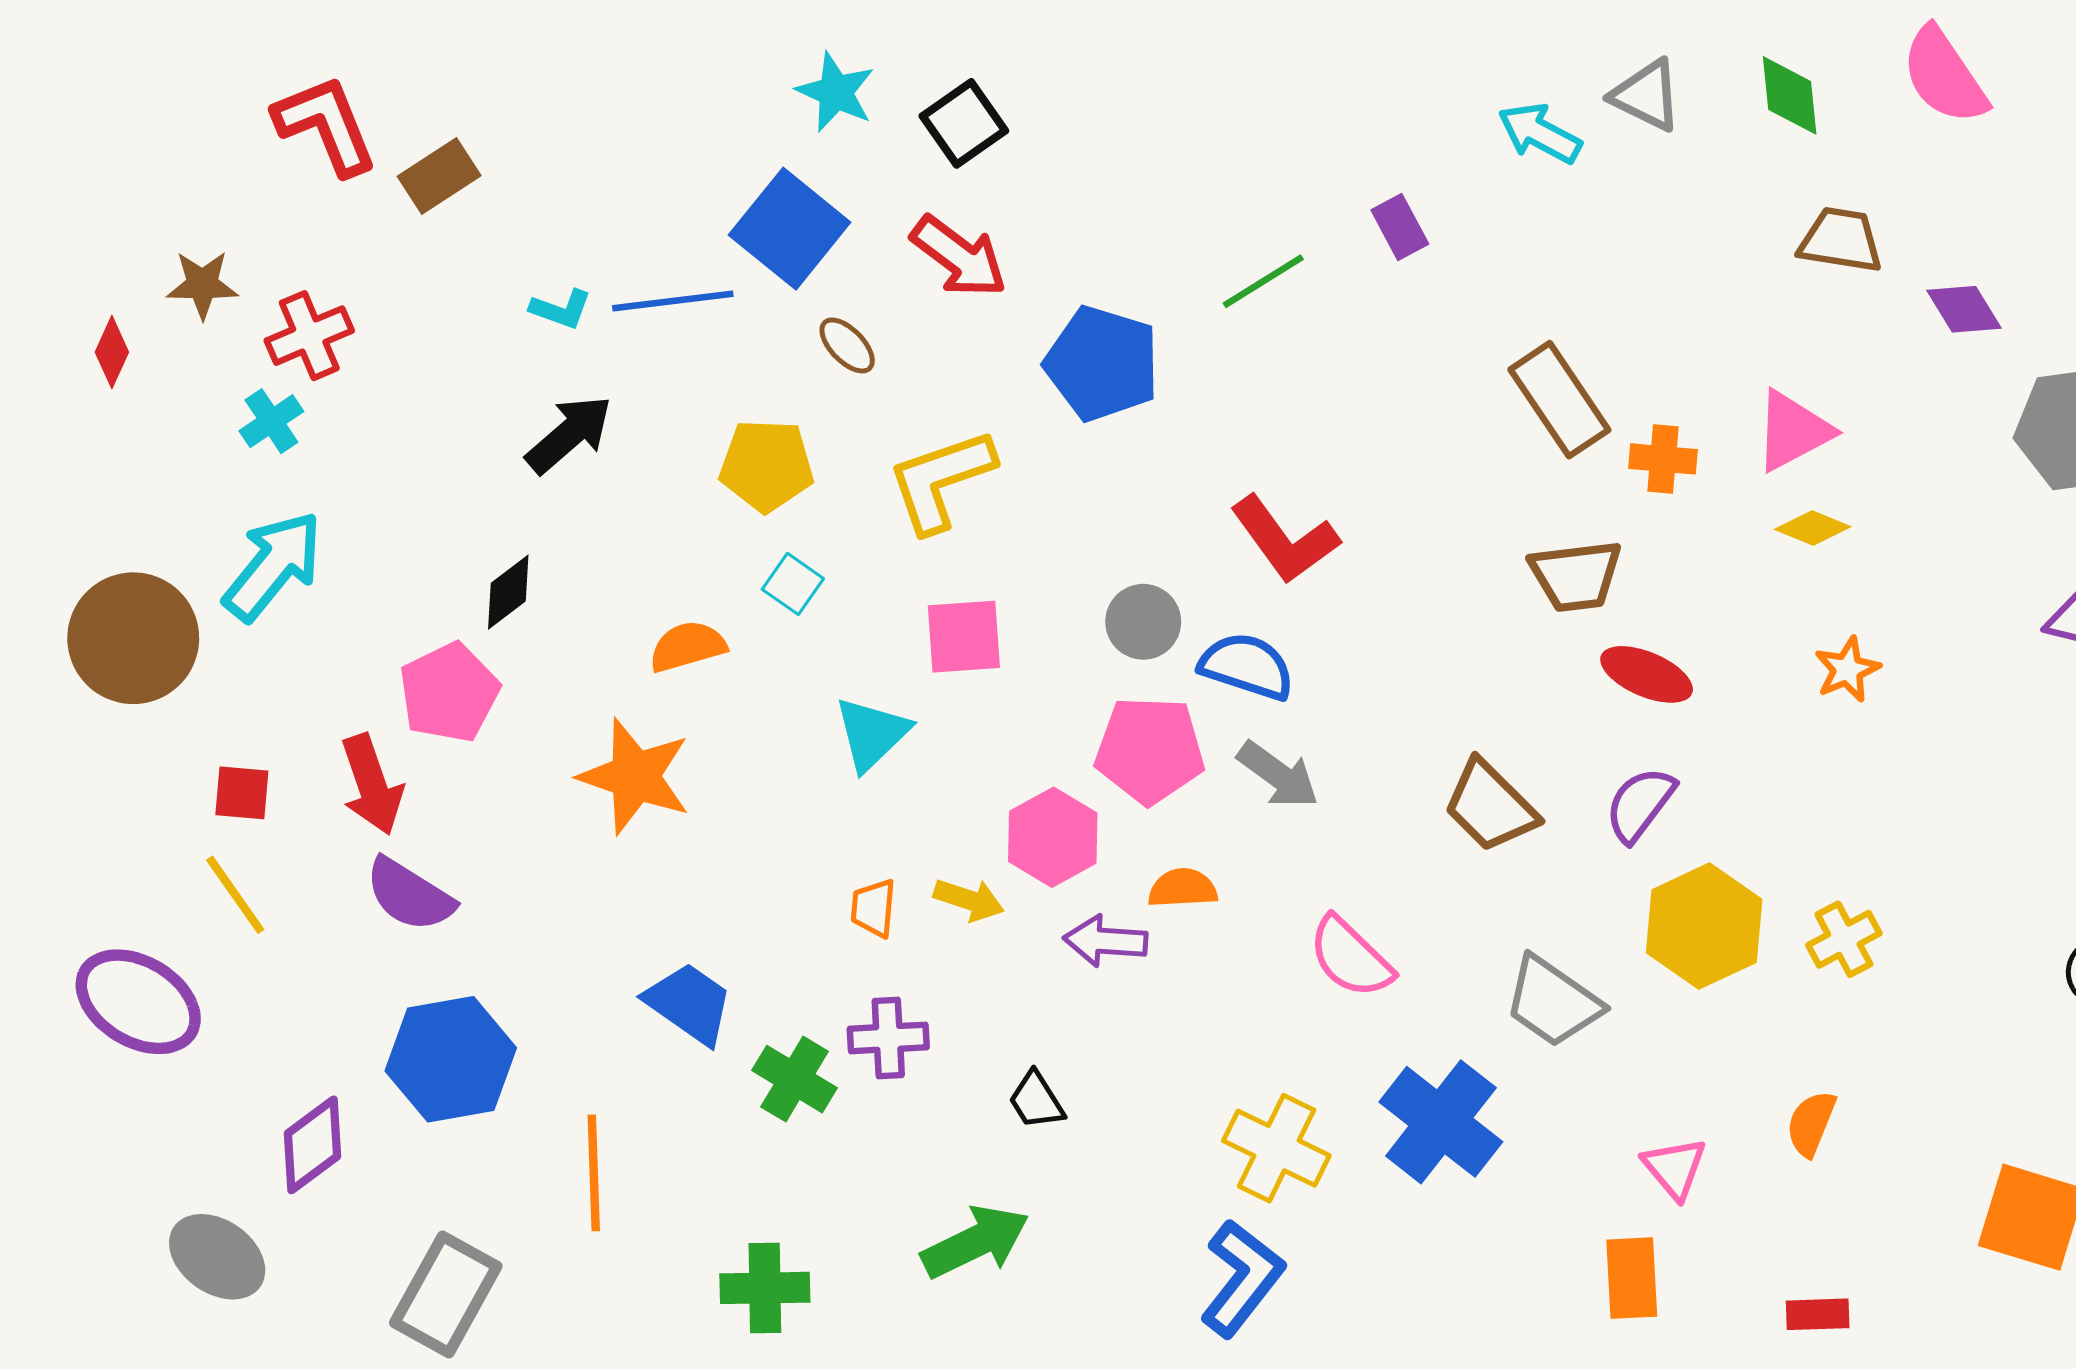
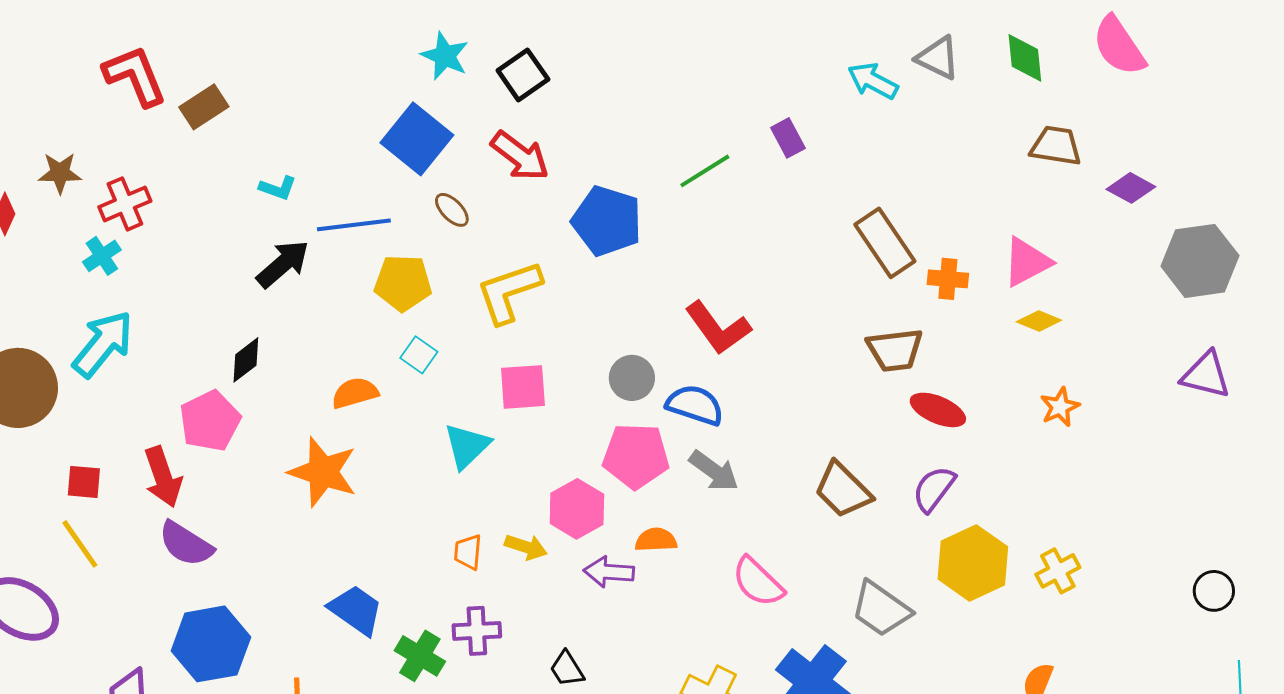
blue line: (673, 301) -> (354, 225), moved
purple diamond: (1964, 309) -> (1131, 188), turned -30

